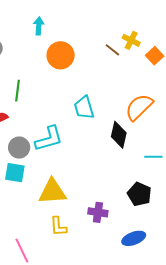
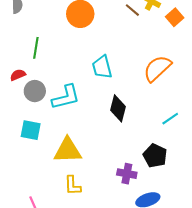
black diamond: (119, 135) -> (118, 108), moved
gray circle: (19, 148) -> (35, 91), moved
cyan line: (153, 157) -> (170, 119), turned -36
purple cross: (98, 212) -> (127, 174), moved

